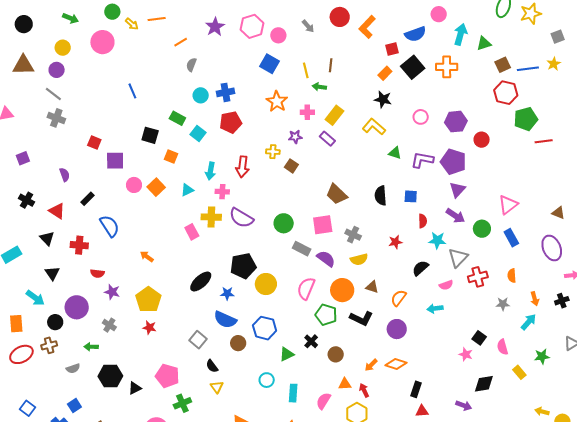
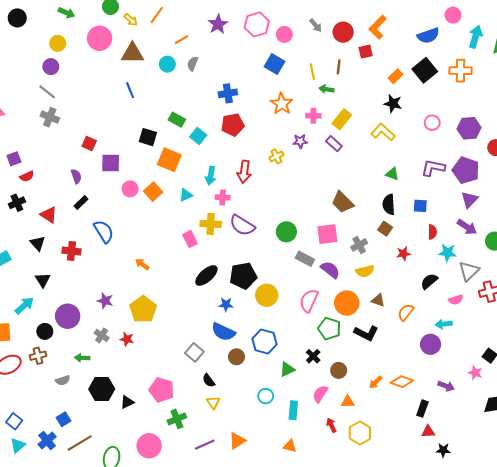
red circle: (340, 17) -> (343, 32), moved
orange line: (157, 19) -> (157, 15), turned -48
red square: (392, 49) -> (366, 52), moved
brown triangle: (23, 65) -> (132, 53), moved
cyan circle: (201, 95) -> (167, 64), moved
yellow cross: (273, 152) -> (276, 156), turned -32
green triangle: (395, 153) -> (392, 174), moved
orange square: (171, 157) -> (169, 160), size x1.6
brown square: (291, 166) -> (385, 229), moved
purple semicircle: (65, 175) -> (76, 176), moved
black cross: (26, 200) -> (17, 203), turned 35
gray cross: (353, 235) -> (359, 245), turned 35
red semicircle: (97, 273) -> (27, 176), moved, turned -32
black ellipse: (201, 282) -> (206, 275), moved
cyan arrow: (35, 298) -> (24, 306), turned -78
red star: (149, 328) -> (127, 339), moved
purple circle: (397, 329) -> (431, 344), moved
red arrow: (364, 390) -> (331, 425), moved
pink semicircle: (323, 401) -> (320, 394), moved
purple arrow: (464, 405) -> (446, 386), moved

